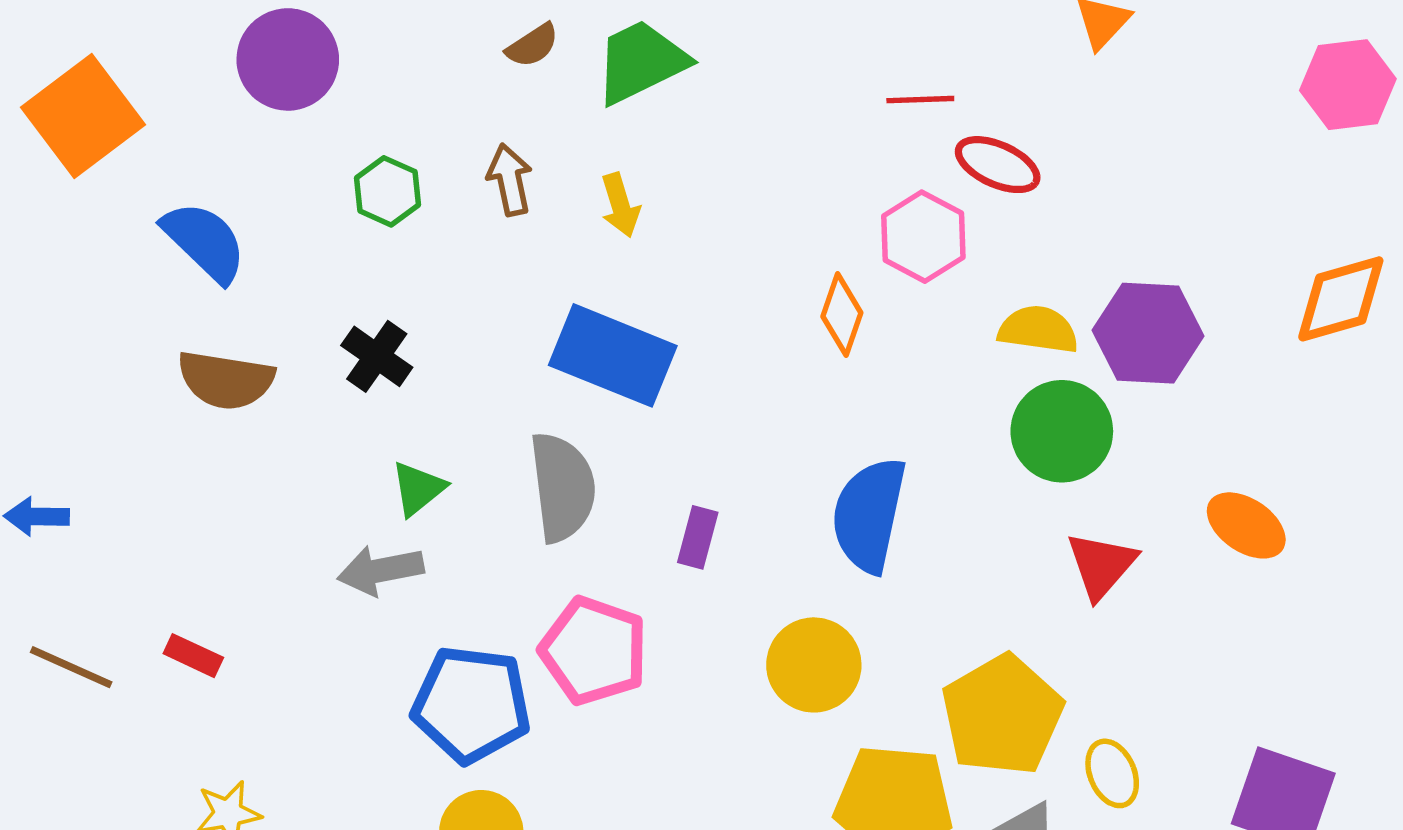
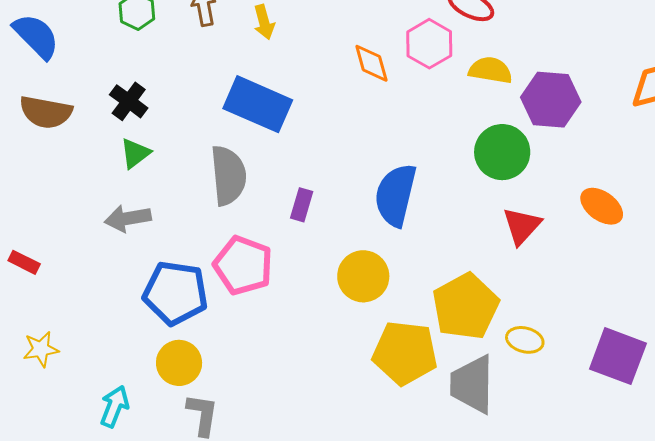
orange diamond: (842, 315) -> (371, 63), moved, turned -36
yellow semicircle: (1038, 330) -> (490, 70), moved
green triangle: (418, 489) -> (135, 153), moved
yellow ellipse: (1112, 773) -> (525, 340), turned -54

